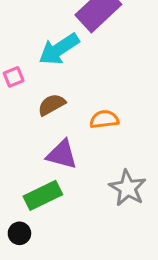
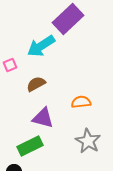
orange semicircle: (104, 119) -> (81, 102), moved

